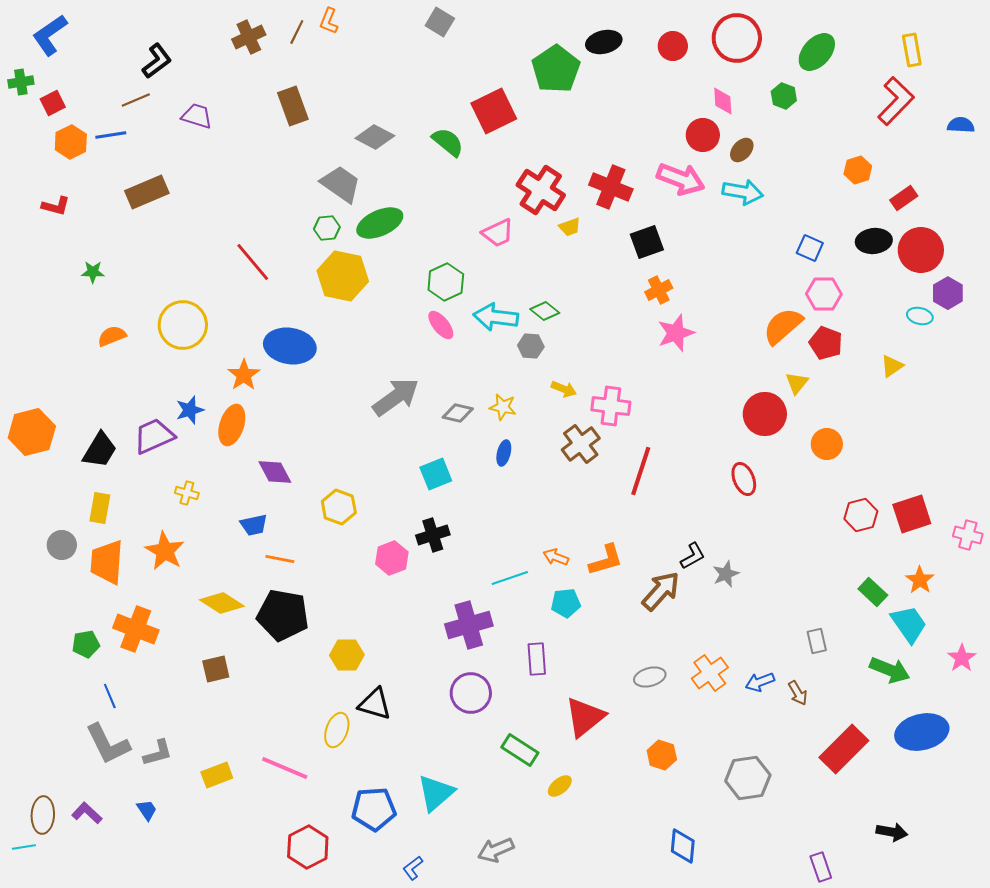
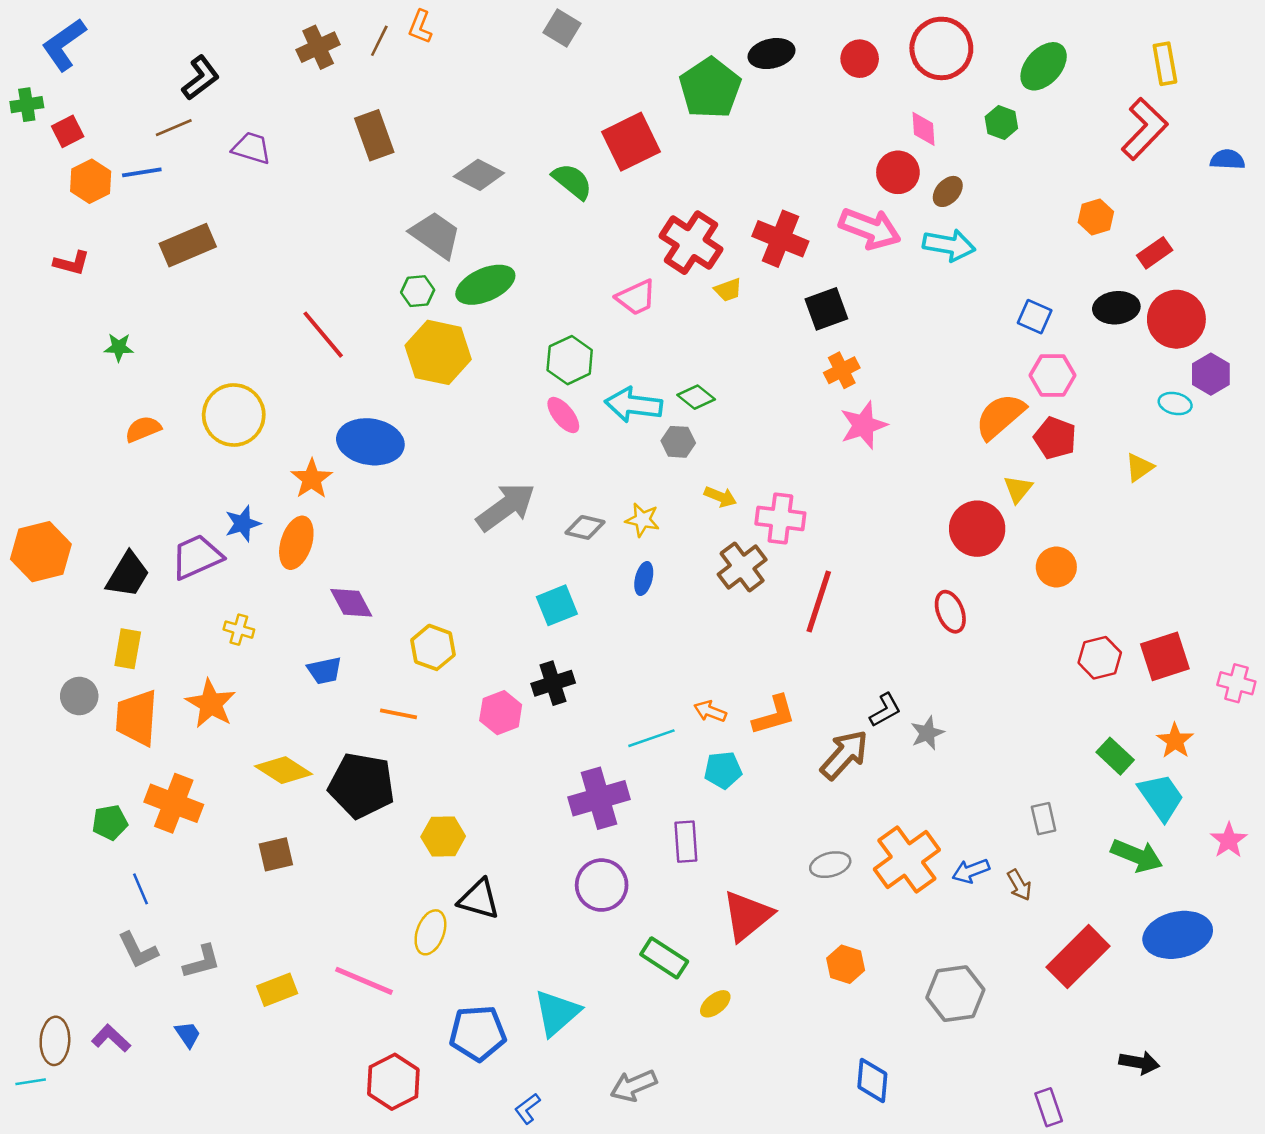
orange line: (280, 559) -> (399, 714), moved
orange cross: (710, 673) -> (907, 860), size x1.4
gray L-shape: (108, 744) -> (138, 950), size x0.7

